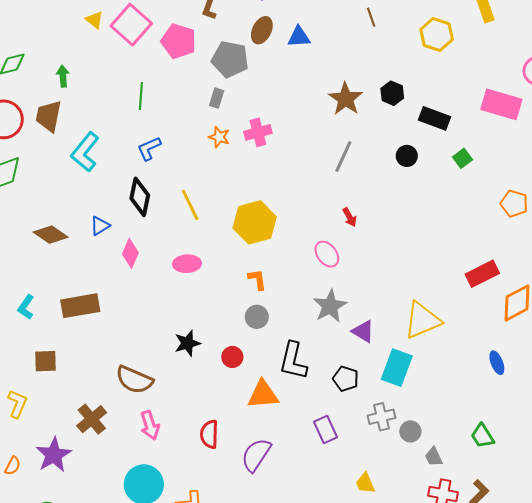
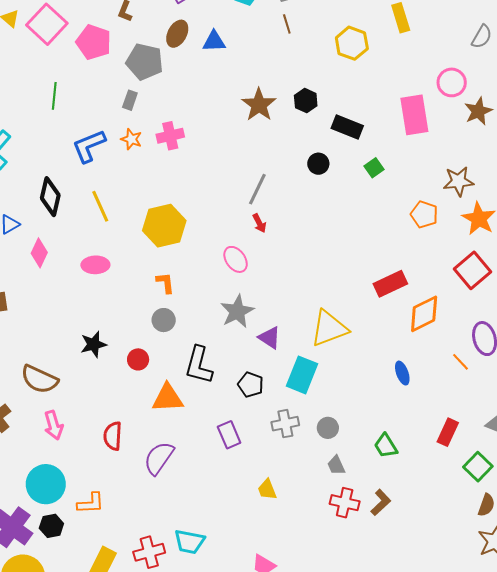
pink rectangle: (501, 104) -> (414, 115), turned 63
blue L-shape: (149, 148) -> (89, 146), moved, size x1.4
gray line: (343, 156) -> (257, 189), moved
gray circle: (410, 431) -> (328, 428), moved

